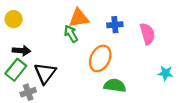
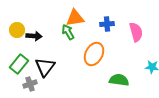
yellow circle: (14, 19) -> (17, 30), moved
black arrow: (21, 51) -> (34, 36), moved
green semicircle: (115, 85) -> (119, 80), moved

